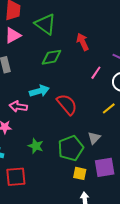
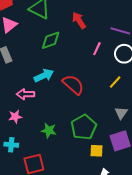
gray triangle: (94, 138) -> (121, 113), moved

